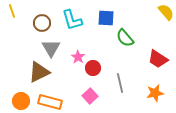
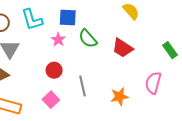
pink star: (78, 57) -> (58, 40), moved
red trapezoid: (158, 59) -> (123, 48), moved

